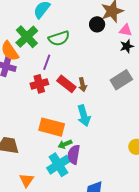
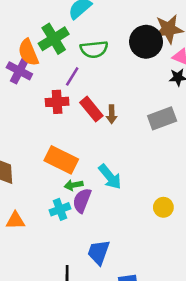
black circle: (97, 24) -> (146, 42), size x1.6
cyan arrow: (84, 116) -> (110, 177), moved, turned -35
cyan cross: (58, 165) -> (60, 209), size x0.7
orange triangle: (27, 180) -> (15, 220), turned 42

